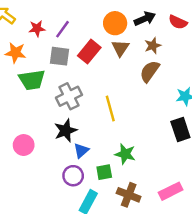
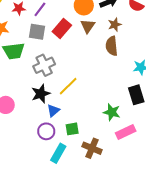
brown semicircle: (150, 71) -> (112, 46), turned -42
yellow line: (110, 109) -> (68, 86), moved, turned 60
green star: (125, 154) -> (112, 112), moved
pink rectangle: (171, 191) -> (126, 132), moved

